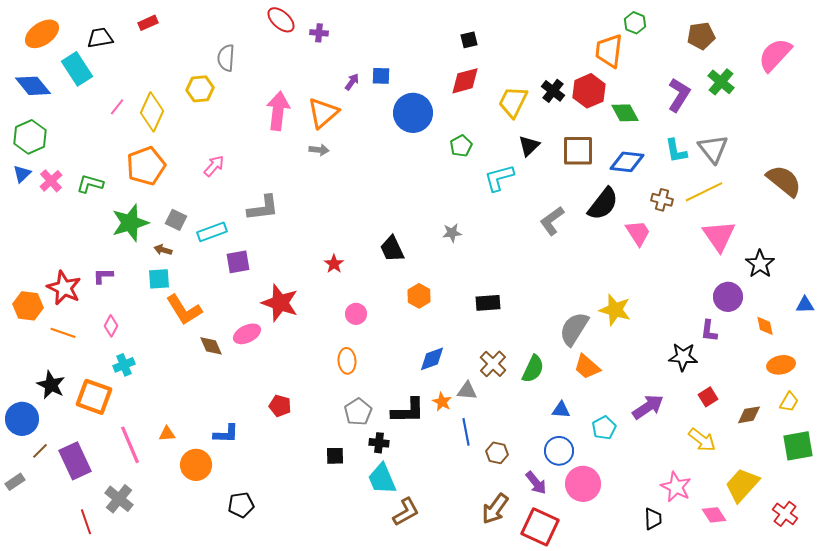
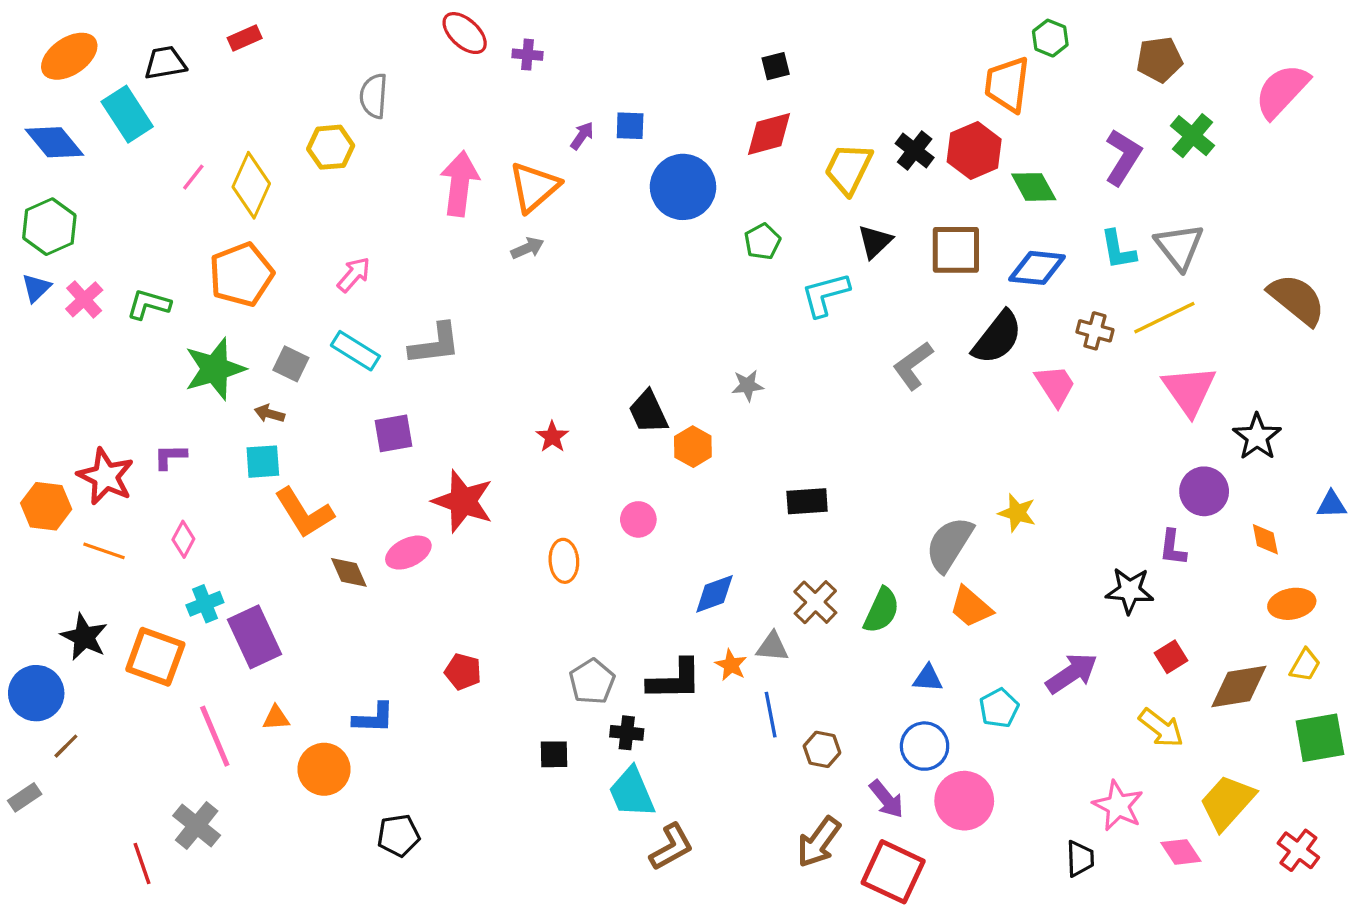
gray arrow: (319, 150) -> (527, 248), turned -30
cyan rectangle: (212, 232) -> (355, 351), moved, turned 52
orange hexagon: (419, 296) -> (693, 447), moved
yellow star: (615, 310) -> (1017, 513), size x0.7
pink circle: (356, 314) -> (638, 519), moved
orange ellipse: (347, 361) -> (564, 561), moved
brown diamond: (749, 415) -> (1239, 687), size x1.5
purple rectangle: (75, 461) -> (255, 637), moved

